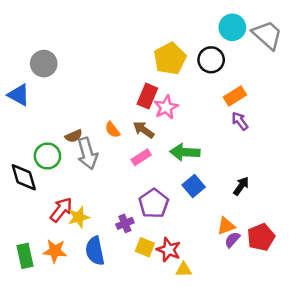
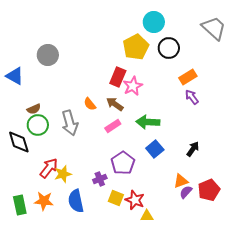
cyan circle: (232, 27) -> (154, 22), moved
gray circle: (44, 64) -> (48, 55), moved
brown semicircle: (74, 136) -> (34, 109), moved

